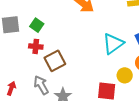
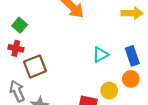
cyan triangle: (113, 44) -> (100, 55), size x0.7

